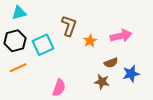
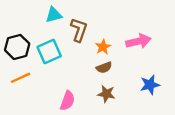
cyan triangle: (19, 13) -> (54, 15), moved
brown semicircle: (111, 63) -> (104, 68), moved
brown star: (102, 82) -> (106, 94), moved

